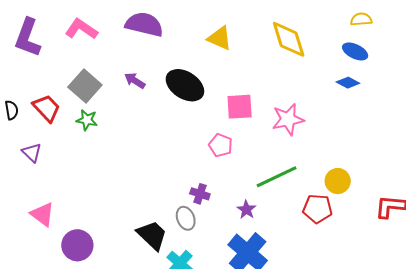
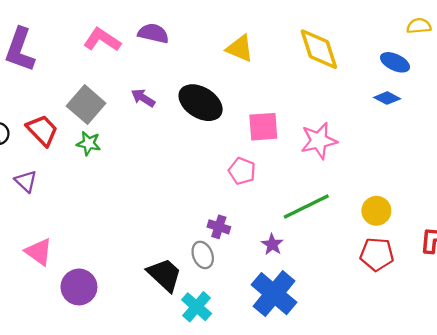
yellow semicircle: (361, 19) -> (419, 26), moved
purple semicircle: (144, 24) -> (153, 33), size x0.7
pink L-shape: (81, 29) -> (102, 40), moved
red pentagon: (317, 209) -> (377, 254), moved

